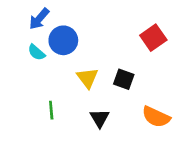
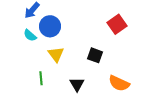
yellow triangle: (87, 78) -> (56, 54), moved

